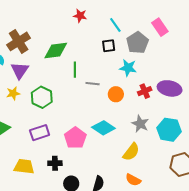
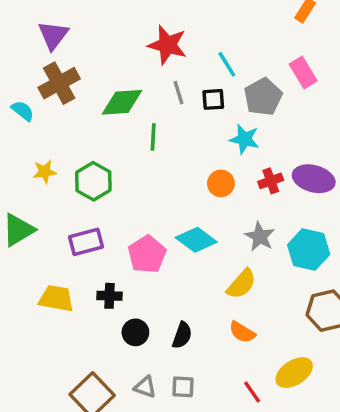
red star: (80, 16) -> (167, 45), size x1.6
purple triangle: (20, 70) -> (53, 35), moved
gray line: (93, 84) -> (178, 93), moved, turned 64

